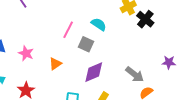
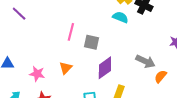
cyan semicircle: (99, 24) -> (120, 17), moved
pink star: (26, 53) -> (37, 74), moved

